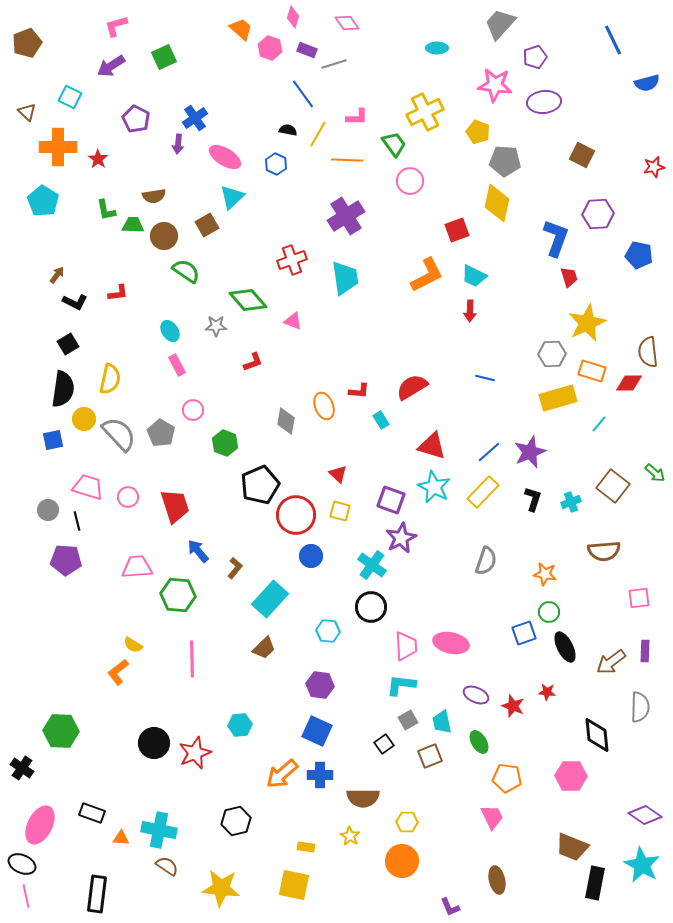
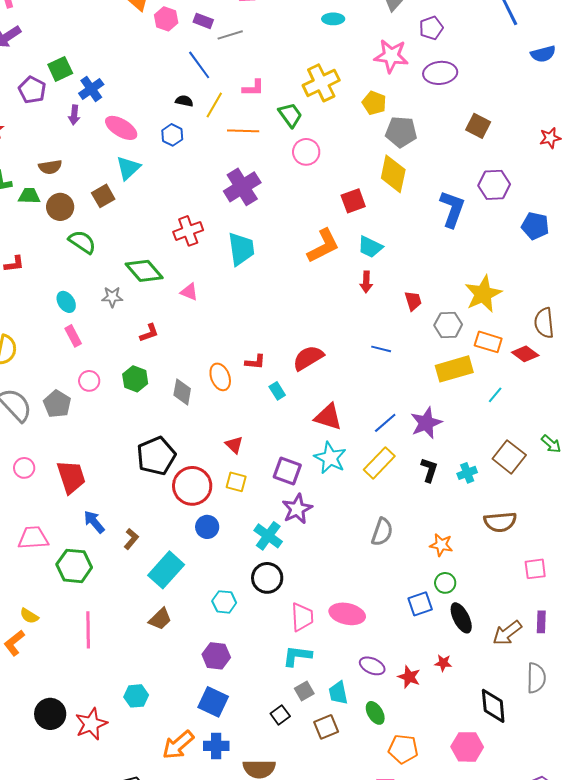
green square: (164, 57) -> (60, 69), moved
red trapezoid: (569, 277) -> (413, 301), moved
red diamond: (629, 383) -> (525, 354), turned 36
green hexagon: (225, 443) -> (135, 379), moved

